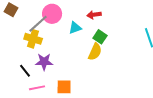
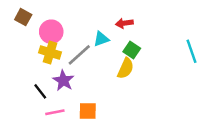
pink circle: (52, 14) -> (51, 32), moved
gray line: (38, 24) -> (79, 55), moved
purple star: (44, 62) -> (63, 80), turned 30

